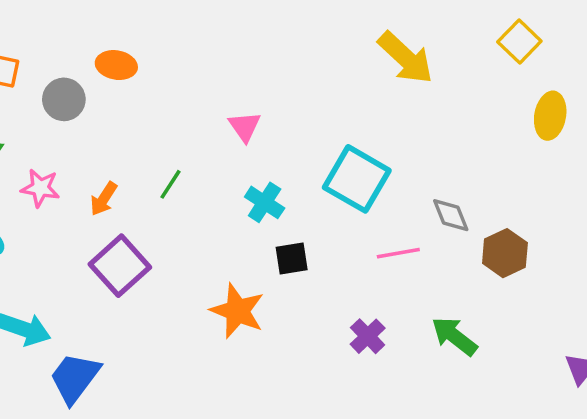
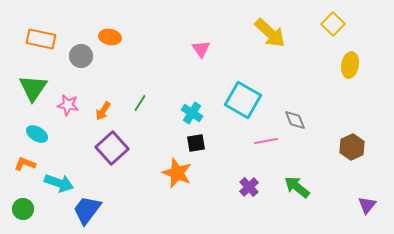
pink triangle: (245, 127) -> (201, 49), moved
brown hexagon: (505, 253) -> (352, 147), moved
black square: (292, 258) -> (196, 143), moved

